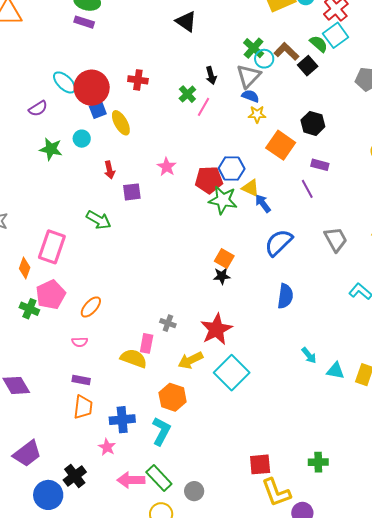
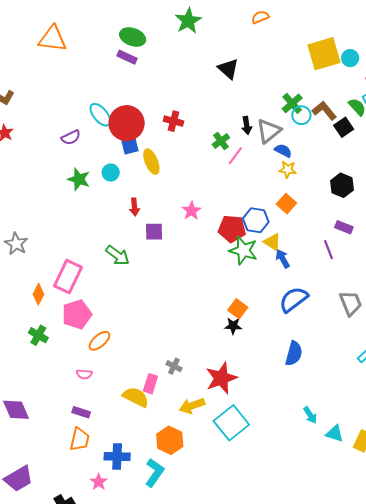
gray triangle: (249, 76) -> (269, 131), moved
orange square: (281, 145) -> (286, 204), moved, size x0.7
pink pentagon: (51, 295) -> (77, 314), moved

